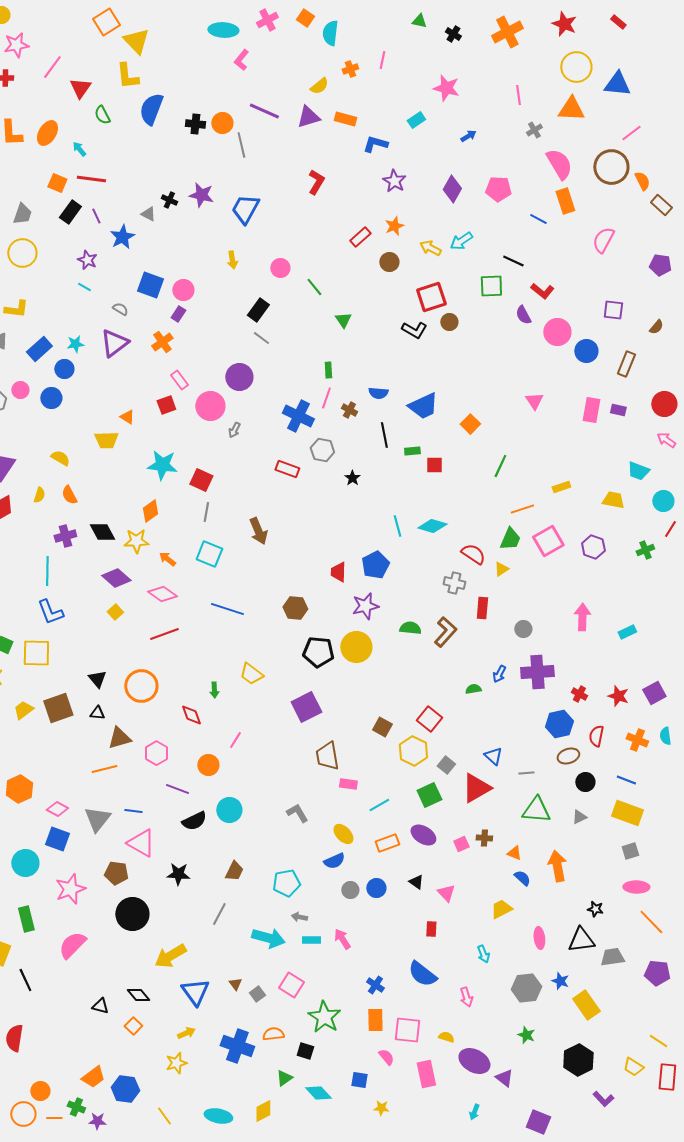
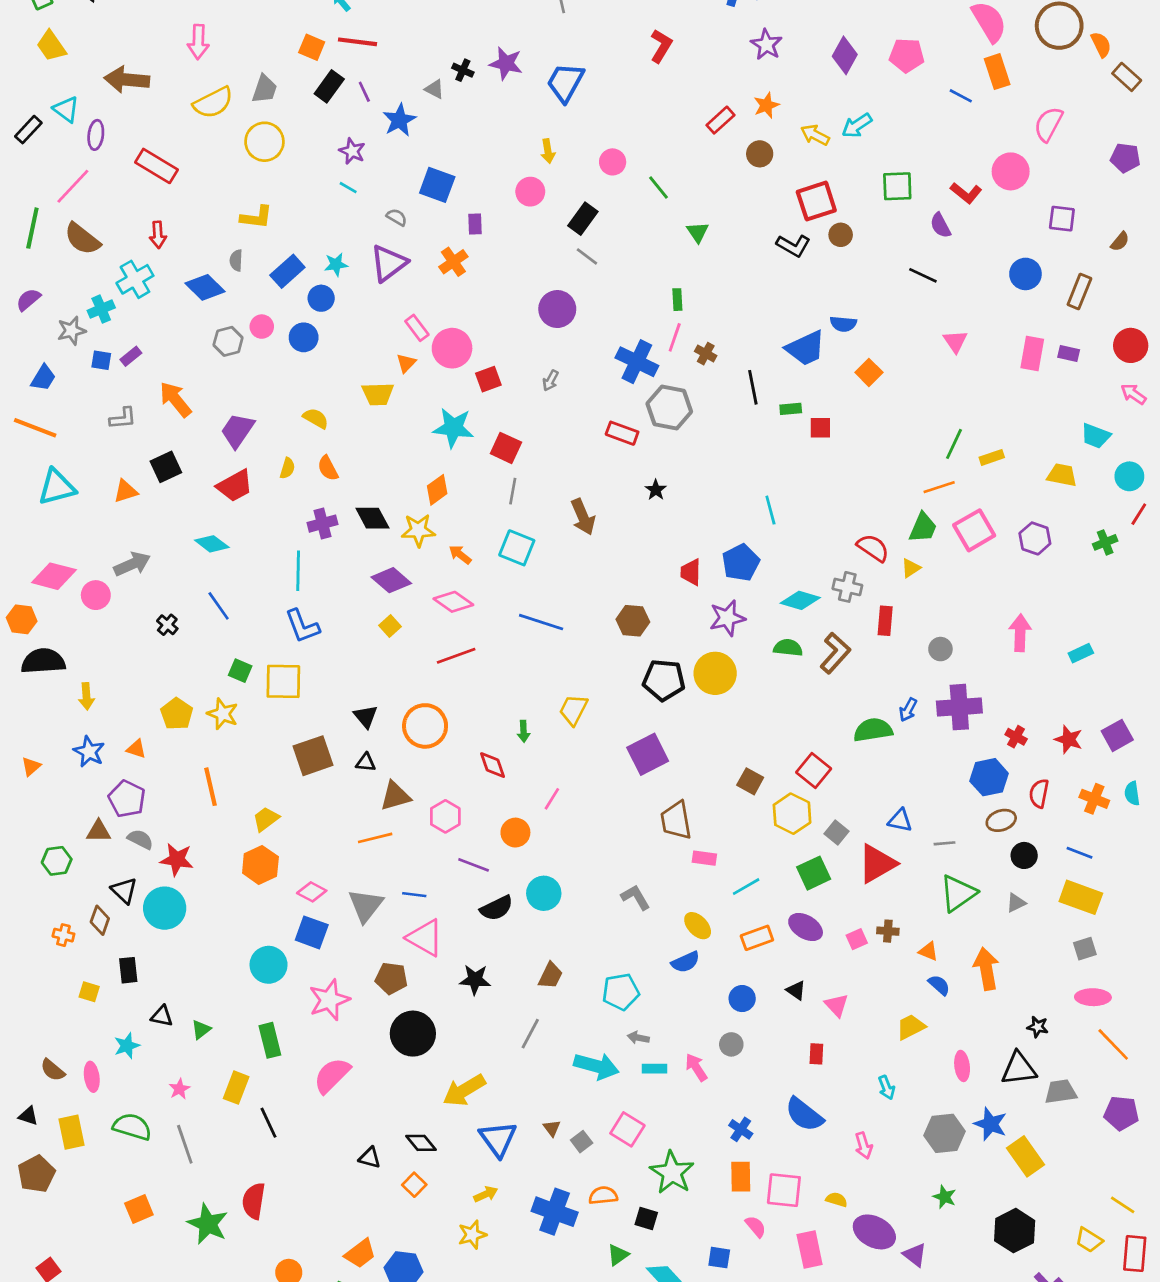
black line: (513, 261) -> (923, 275), moved
pink circle: (183, 290) -> (530, 192), moved
purple rectangle: (178, 314) -> (475, 224), turned -35
pink circle: (557, 332) -> (1011, 171), moved
pink rectangle: (179, 380) -> (417, 328), moved
blue semicircle: (378, 393) -> (843, 324), moved
red square: (166, 405) -> (488, 379), moved
pink circle: (210, 406) -> (452, 348), moved
orange triangle: (127, 417) -> (406, 363), turned 42
gray hexagon: (322, 450) -> (669, 408), size x1.4
green line: (500, 466) -> (954, 444), moved
black star: (352, 478) -> (656, 490), moved
cyan diamond: (432, 526) -> (800, 600), moved
yellow trapezoid: (251, 674) -> (573, 710), turned 80
green semicircle: (473, 689) -> (873, 730), size x1.8
yellow trapezoid: (23, 710) -> (266, 819), moved
blue triangle: (493, 756) -> (900, 820), turned -30
green triangle: (536, 810) -> (958, 893), turned -40
gray circle: (350, 890) -> (731, 1044), moved
blue star: (560, 981) -> (990, 1124), size x1.4

